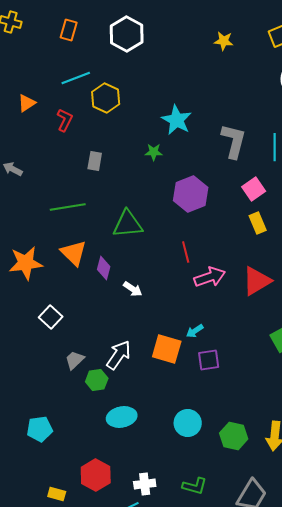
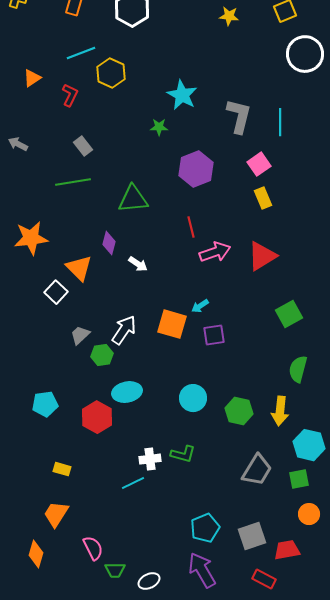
gray rectangle: (95, 161) -> (83, 146), moved, turned -48
orange triangle: (74, 253) -> (79, 268), moved
red hexagon: (96, 475) -> (97, 417), moved
green L-shape: (195, 486) -> (183, 454), moved

